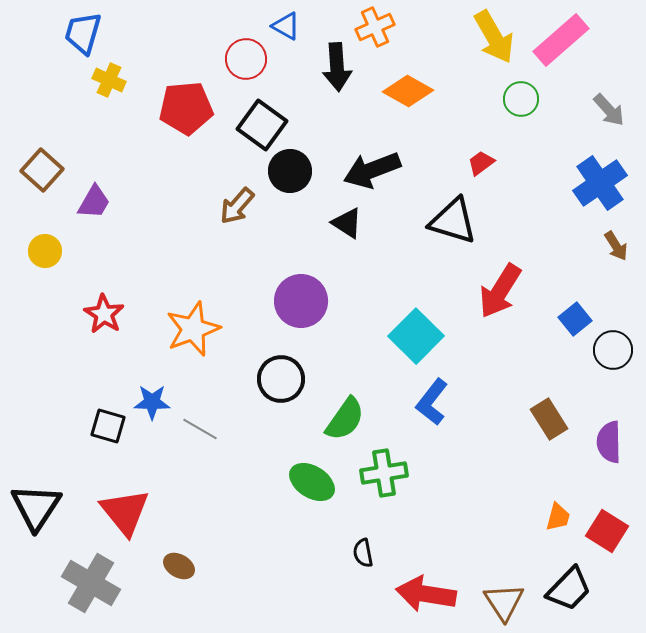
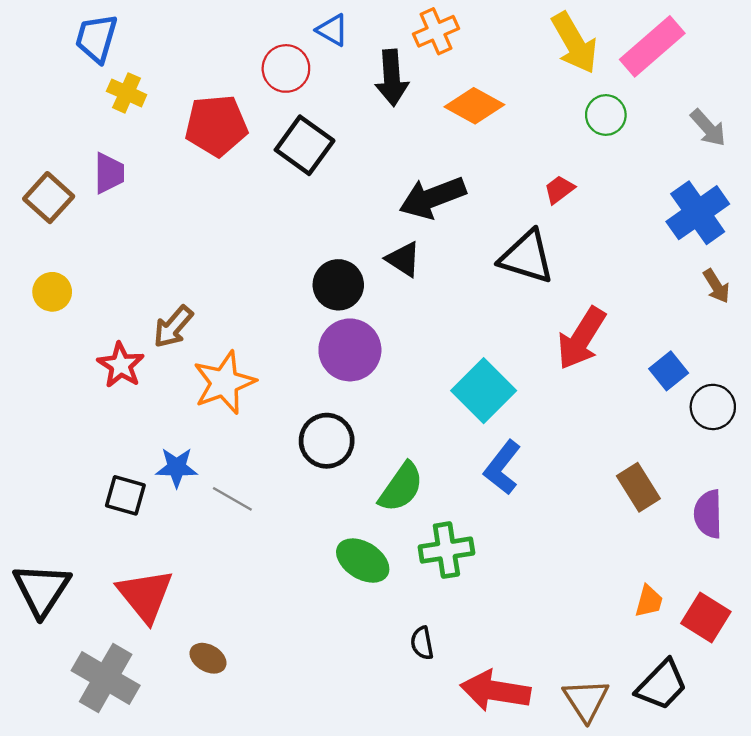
black circle: (290, 171) -> (338, 285), moved
purple trapezoid: (94, 202) -> (109, 173), moved, turned -30
brown arrow: (237, 206) -> (173, 327), moved

